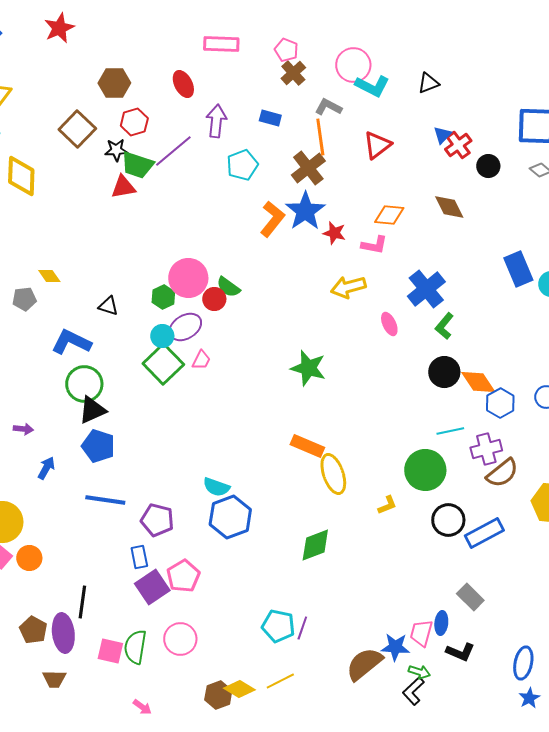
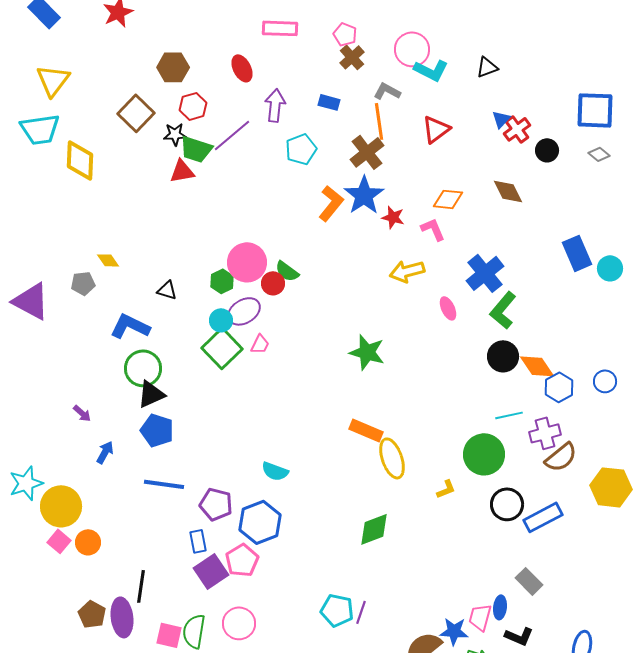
pink L-shape: (374, 245) -> (433, 229), turned -124
green L-shape: (444, 326) -> (503, 310), size x1.4
purple arrow: (23, 429) -> (82, 413), turned 36
blue hexagon: (230, 517) -> (260, 522), moved

